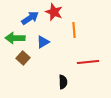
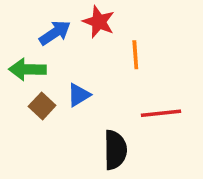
blue triangle: (43, 42) -> (79, 95), moved
black semicircle: (63, 82) -> (115, 150), size x1.5

